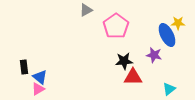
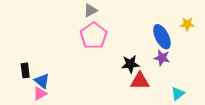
pink pentagon: (116, 26) -> (94, 36), moved
blue ellipse: (167, 35) -> (162, 37), moved

